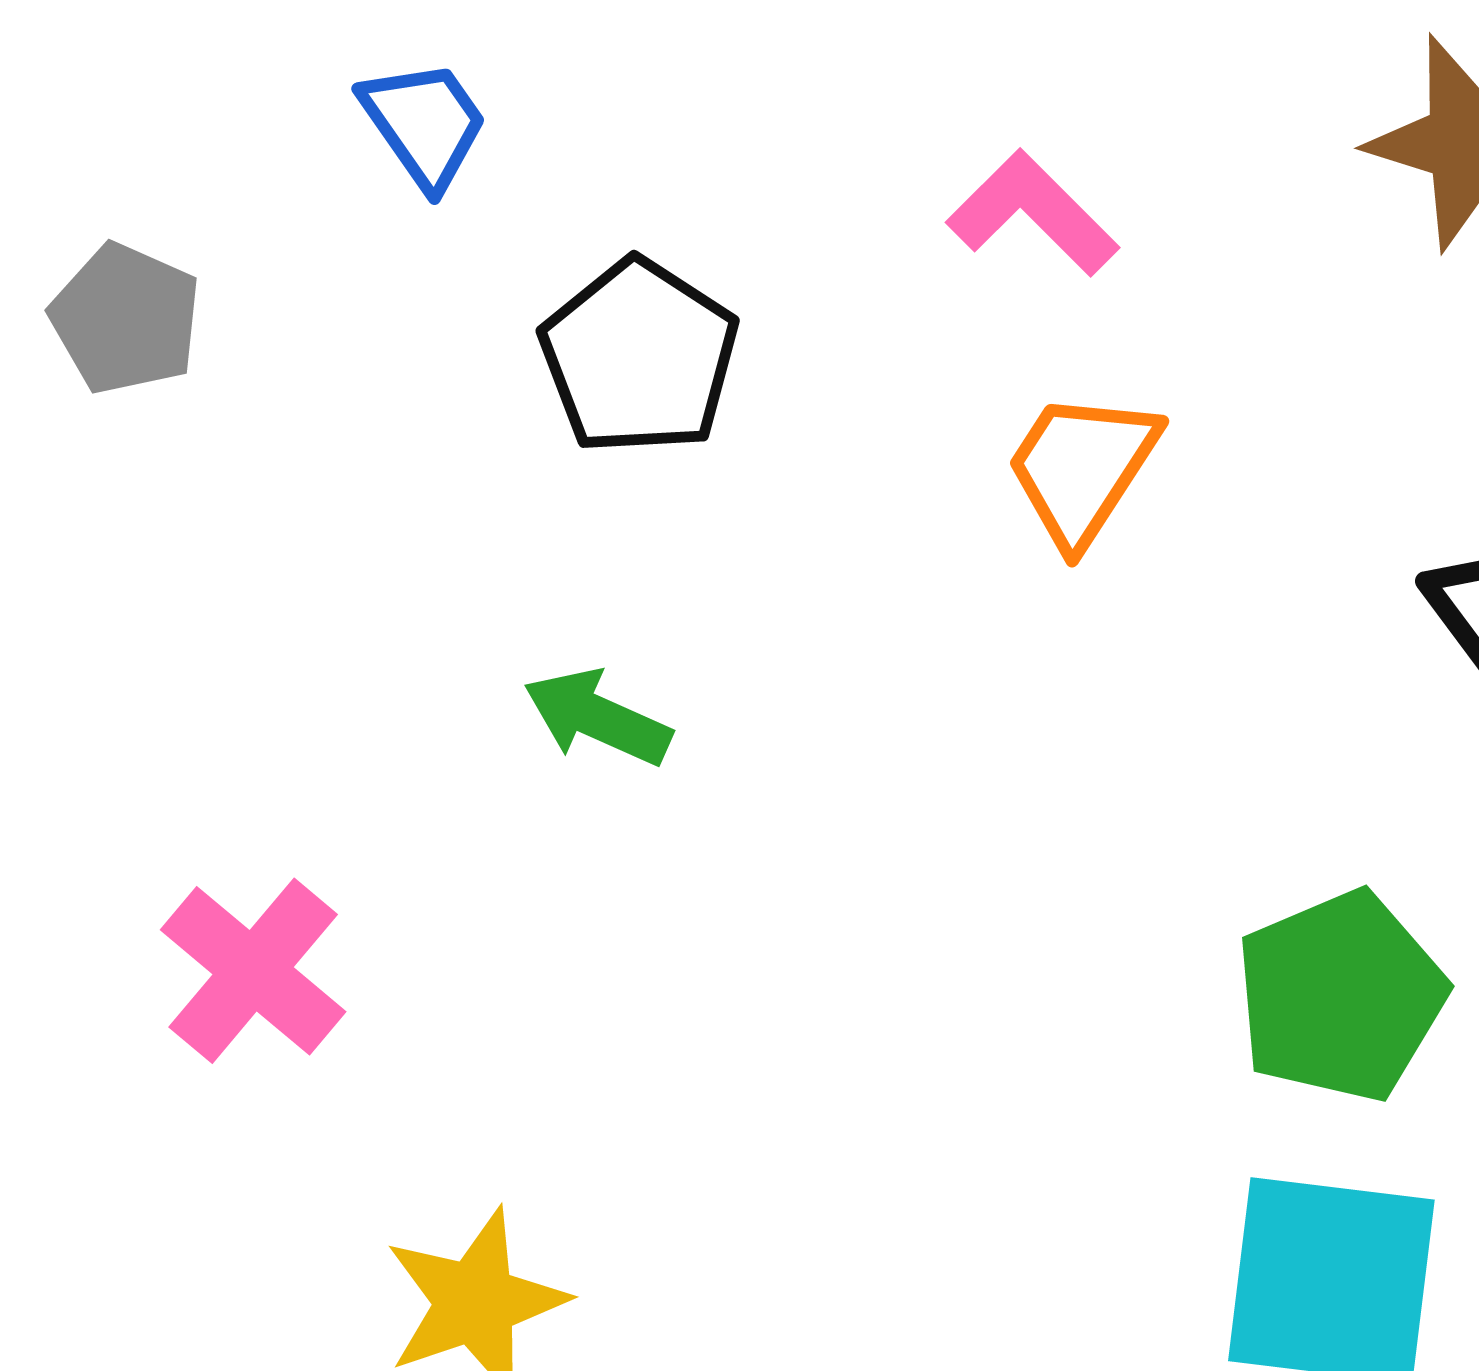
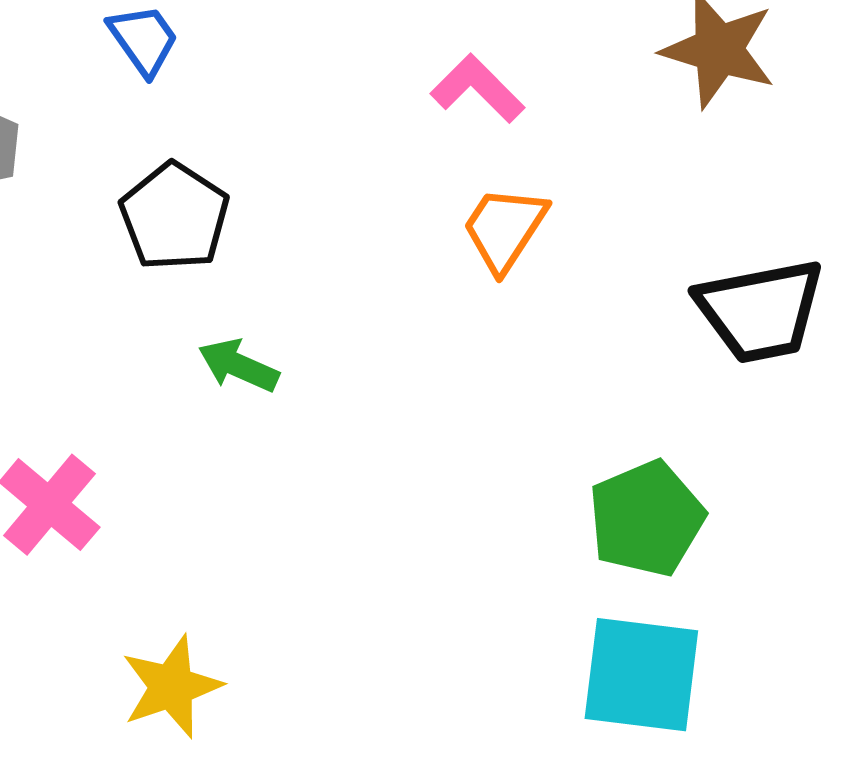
black pentagon: (639, 357) -> (174, 217), moved

